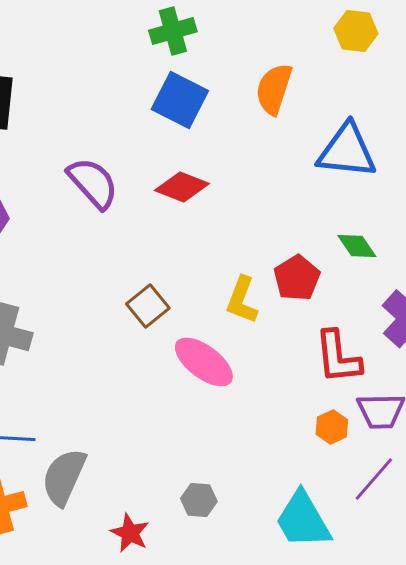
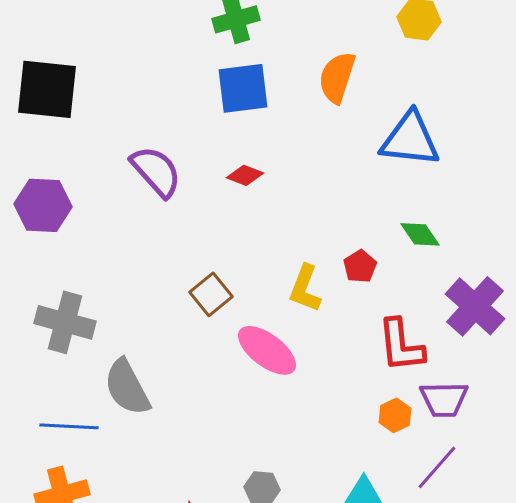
blue square: (180, 100) -> (243, 88), turned -34
red diamond: (182, 187) -> (245, 175), size x0.7
red pentagon: (297, 278) -> (360, 266), size x0.7
gray semicircle: (64, 477) -> (127, 387), moved, turned -52

